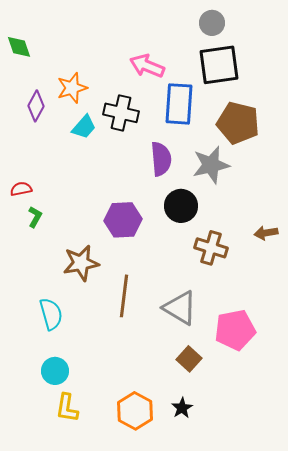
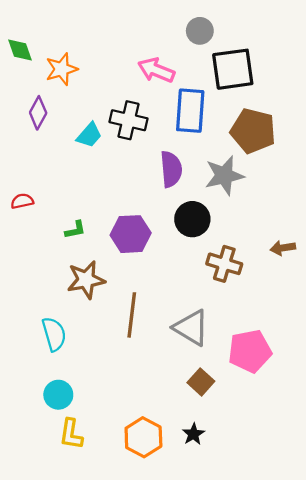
gray circle: (212, 23) -> (200, 31), moved
orange star: (72, 88) -> (62, 69), moved
green L-shape: (35, 217) -> (75, 230), moved, turned 50

